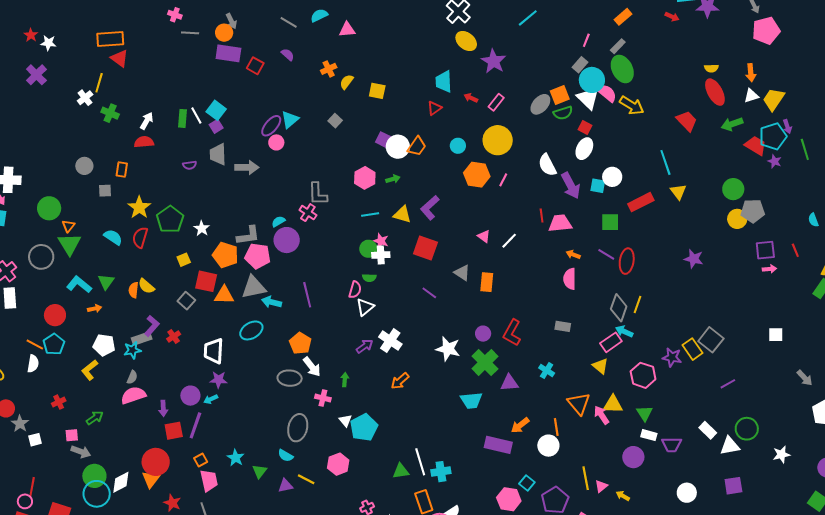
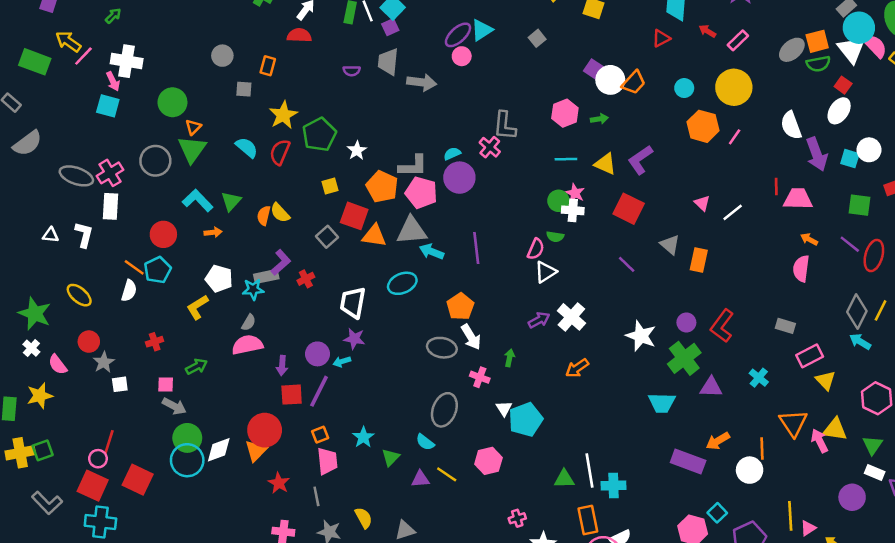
pink rectangle: (611, 342) -> (810, 356), moved

